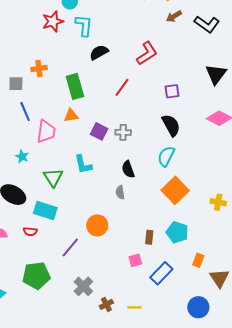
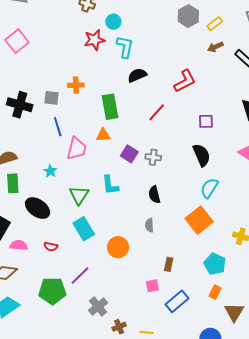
cyan semicircle: (166, 156) -> (209, 188), moved
gray semicircle: (120, 192) -> (149, 225), moved
cyan rectangle: (45, 211) -> (84, 229), moved, turned 35
cyan pentagon: (177, 232) -> (215, 264), moved
purple line: (70, 247) -> (80, 276), moved

